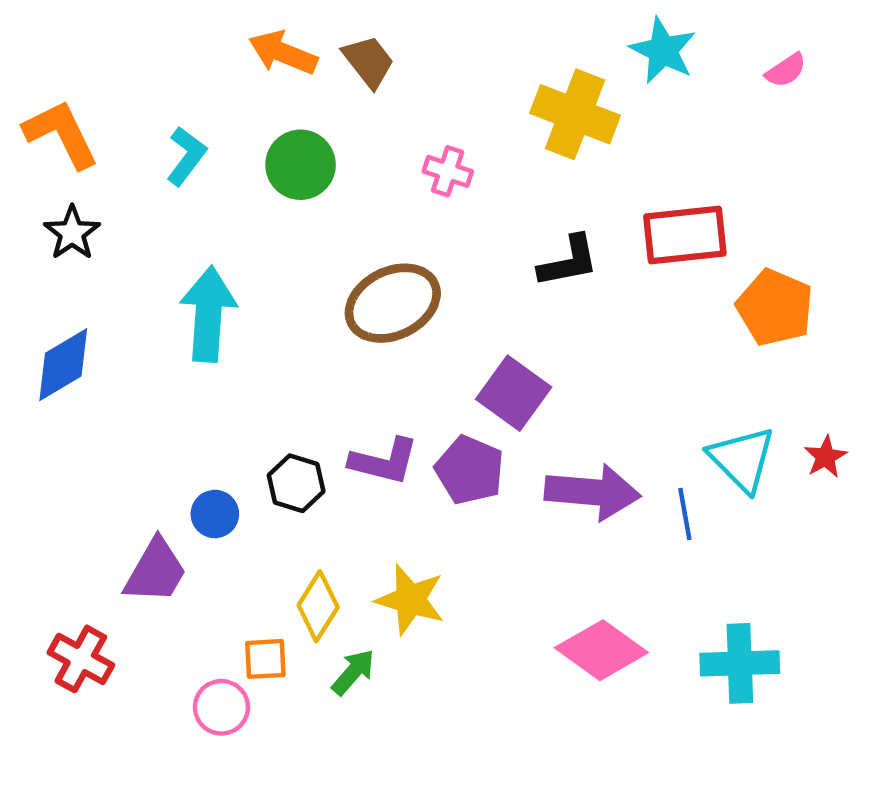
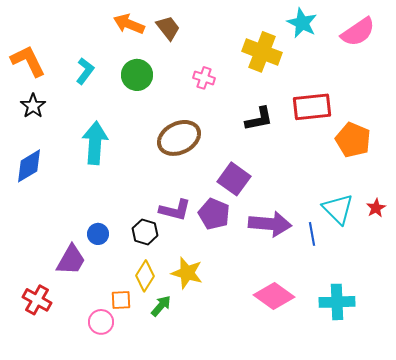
pink semicircle: (786, 70) -> (358, 32), size x1.8
black hexagon: (296, 483) -> (145, 232), moved

